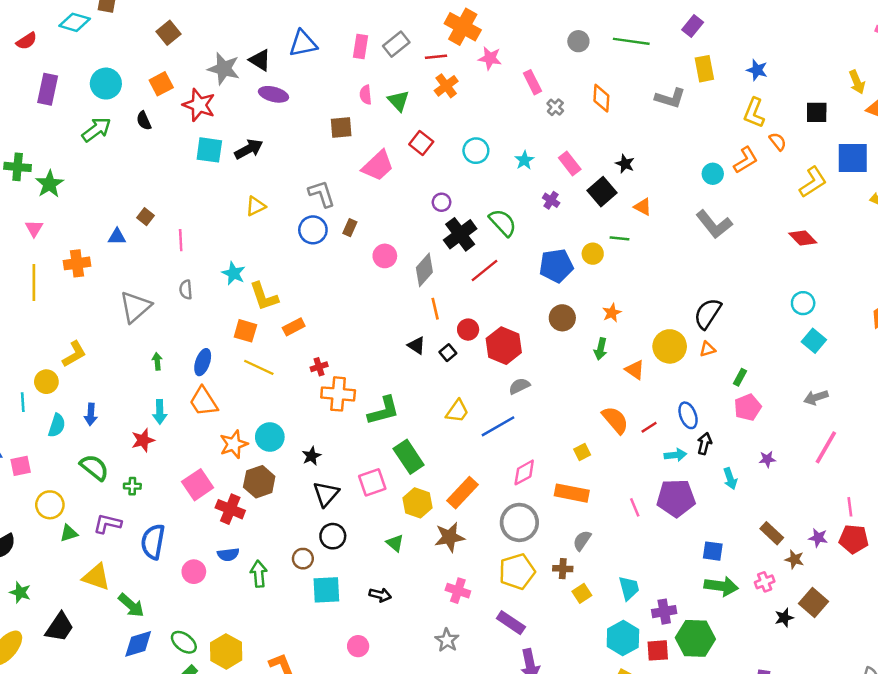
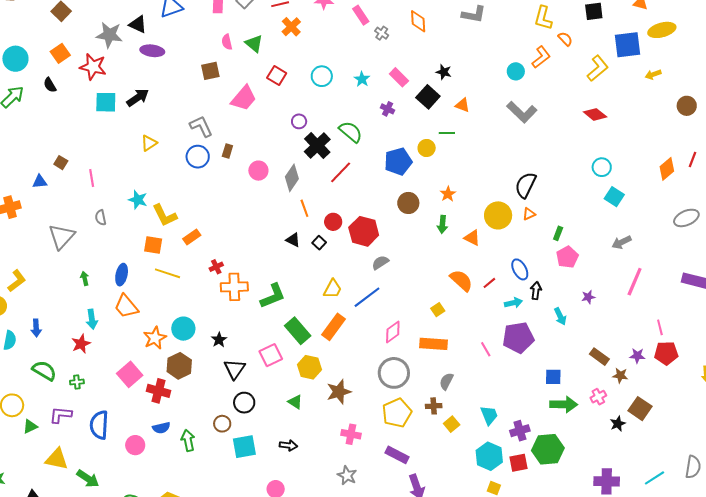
orange rectangle: (462, 493) -> (333, 327), moved

